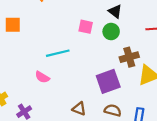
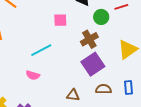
green circle: (111, 32) -> (101, 17), moved
brown cross: (129, 57) -> (89, 39), moved

